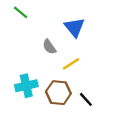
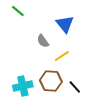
cyan cross: (26, 86) -> (23, 86), moved

